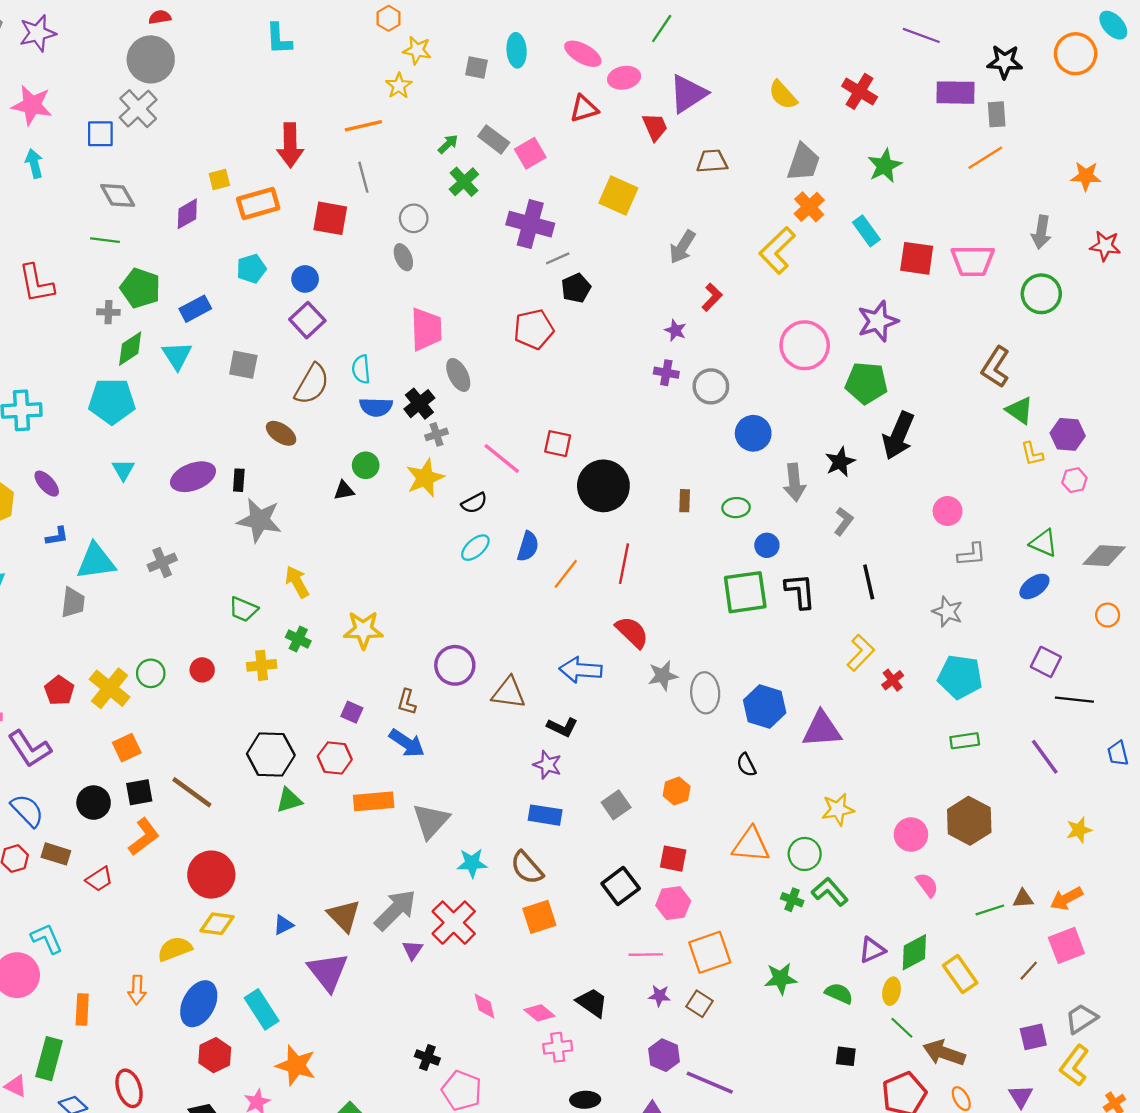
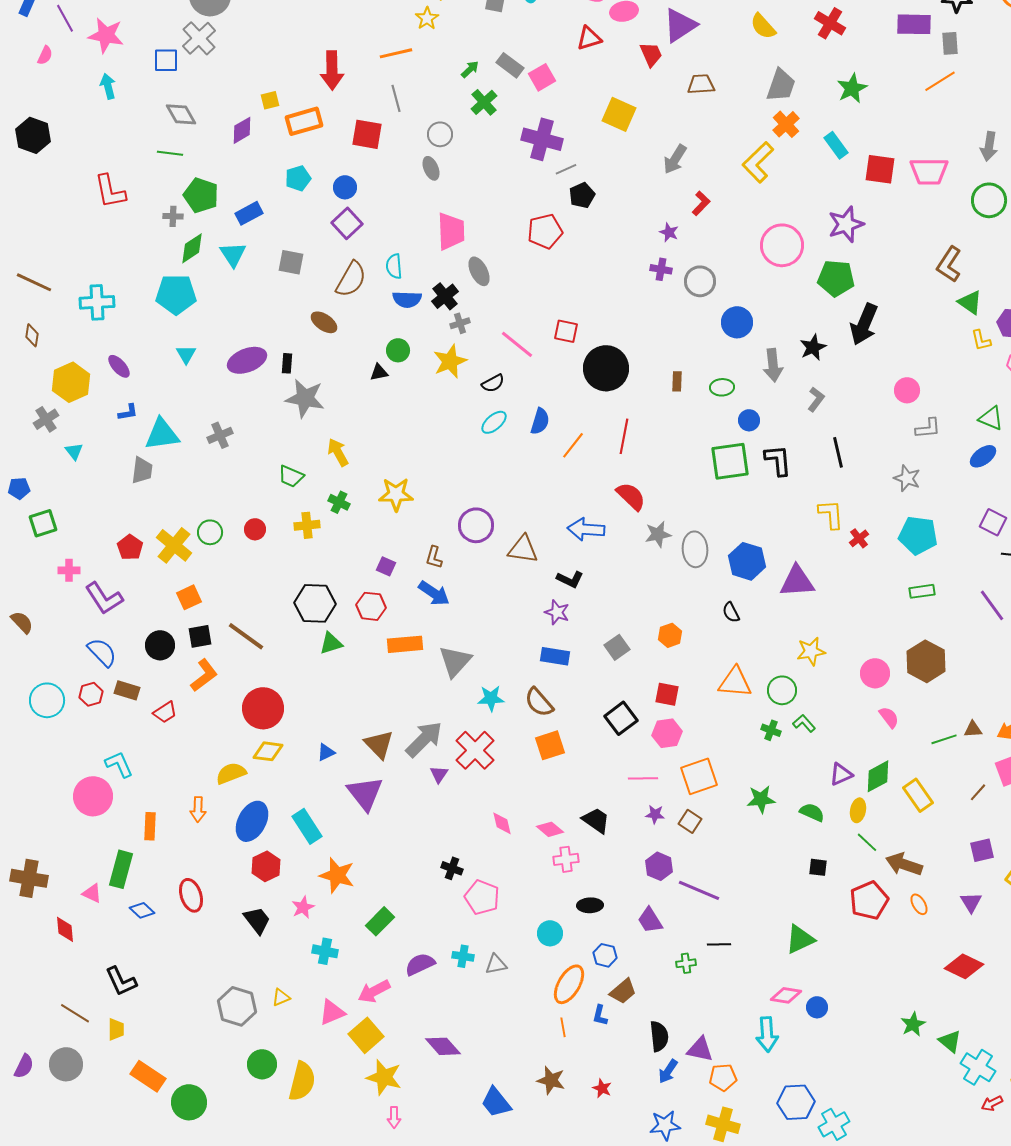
yellow L-shape: (861, 653) -> (831, 514), turned -48
green L-shape: (830, 892) -> (804, 723), size x0.7

